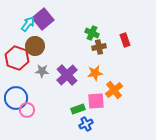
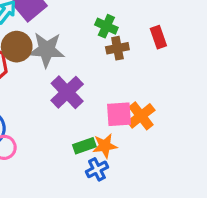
gray star: (42, 71) -> (47, 50), moved, size x1.6
orange star: (95, 73) -> (105, 146), moved
pink square: (96, 101) -> (119, 114), moved

